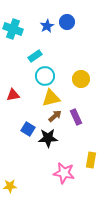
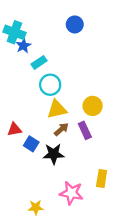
blue star: (47, 26) -> (23, 46), moved
yellow circle: (81, 79) -> (93, 106), moved
red triangle: (13, 95) -> (14, 129), moved
yellow star: (10, 186) -> (36, 207), moved

